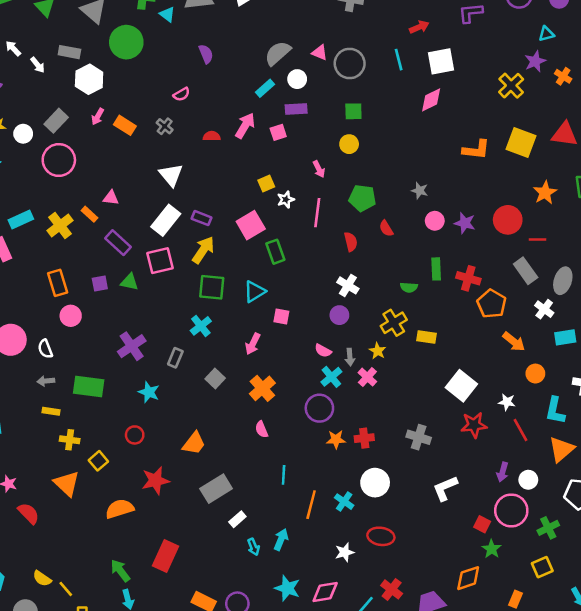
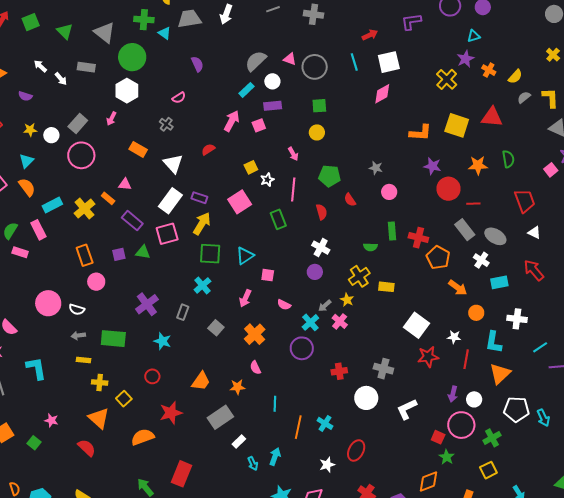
white hexagon: (89, 79) -> (127, 91), moved
orange rectangle: (125, 125) -> (138, 149), moved
red semicircle: (212, 136) -> (208, 149), moved, turned -32
orange star: (545, 193) -> (478, 165), turned 30
purple star: (465, 223) -> (432, 166), moved
green rectangle: (275, 252) -> (278, 219), moved
gray ellipse: (563, 281) -> (495, 236), turned -75
white semicircle: (45, 349) -> (77, 309), turned -49
pink semicircle: (323, 351) -> (284, 305), moved
gray arrow: (350, 357) -> (325, 306), turned 56
red line: (521, 430) -> (466, 359), turned 42
orange star: (336, 439) -> (237, 387), moved
white circle: (375, 483) -> (366, 398), moved
red semicircle: (29, 513) -> (87, 448), moved
red ellipse: (381, 536) -> (356, 450), turned -70

